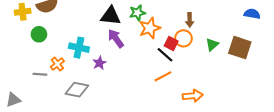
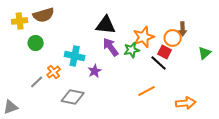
green star: (137, 13) -> (132, 50), moved
orange circle: (183, 38) -> (173, 38), moved
gray line: (40, 74) -> (37, 82), turned -48
orange line: (163, 76) -> (147, 91), moved

